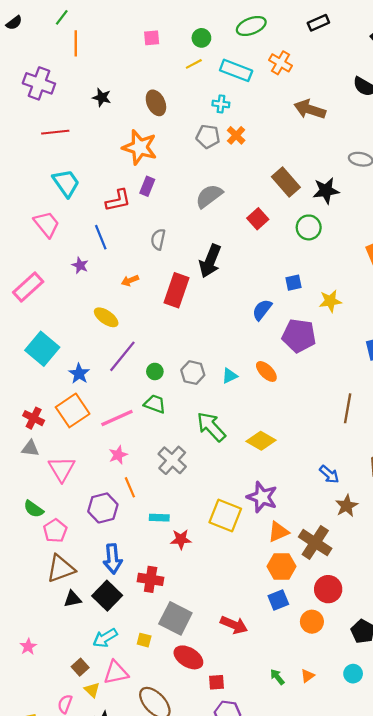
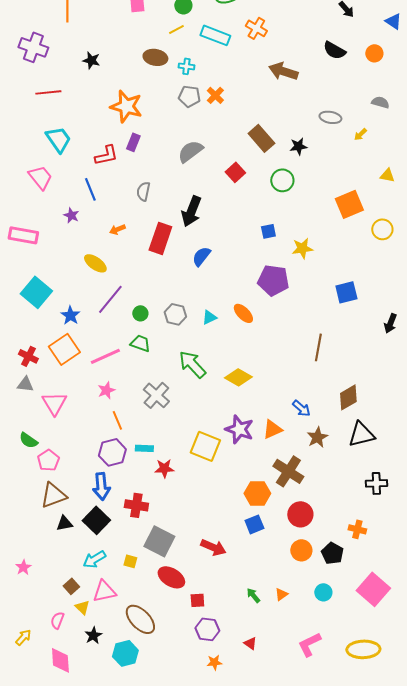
brown ellipse: (156, 103) -> (155, 57), moved, turned -55
cyan cross: (221, 104) -> (186, 66), moved
black star: (326, 191) -> (298, 146), size x0.7
pink rectangle: (28, 287) -> (23, 235), turned 52
blue semicircle: (262, 310) -> (201, 256), moved
purple hexagon: (103, 508) -> (112, 452), moved
orange triangle: (278, 532) -> (272, 429), moved
orange circle: (312, 622) -> (301, 550), moved

